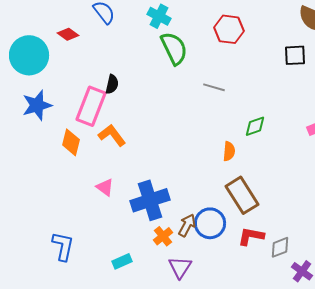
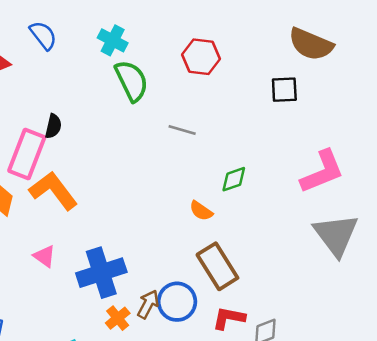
orange L-shape: (112, 135) -> (53, 191), size x1.4
orange semicircle: (229, 151) -> (201, 211), turned 120

